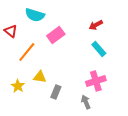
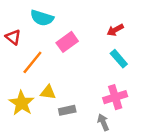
yellow star: (18, 86) -> (22, 103), size x1.5
gray rectangle: (56, 92) -> (67, 110), turned 56

